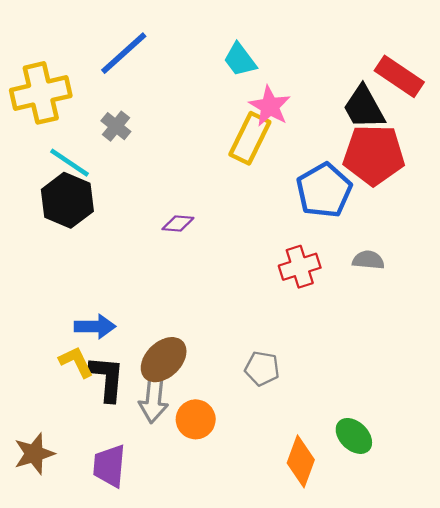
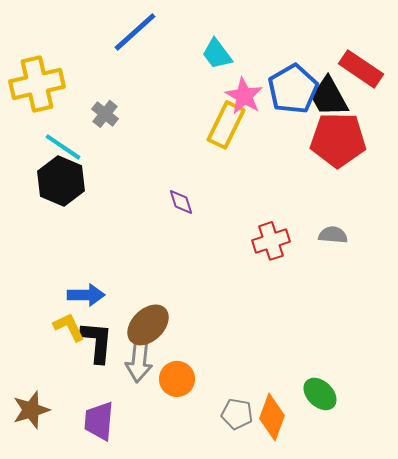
blue line: (124, 53) -> (135, 32), moved
blue pentagon: (324, 190) -> (293, 89), moved
purple diamond: (178, 224) -> (181, 202), moved, turned 68
gray pentagon: (262, 368) -> (237, 414), moved

